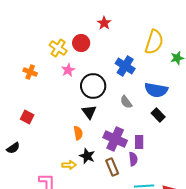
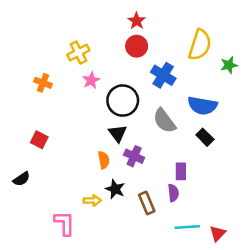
red circle: (81, 43) -> (137, 46), moved
yellow cross: (58, 48) -> (78, 52), turned 30
gray semicircle: (126, 102) -> (164, 121), size x1.5
purple cross: (115, 139) -> (134, 156), moved, size x0.7

